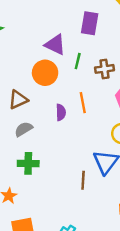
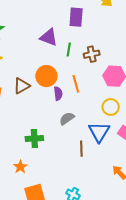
orange circle: (45, 73) -> (46, 76), moved
gray semicircle: (24, 129) -> (67, 119), moved

